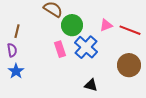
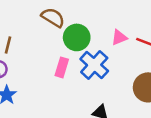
pink rectangle: (60, 49) -> (62, 67), turned 35

